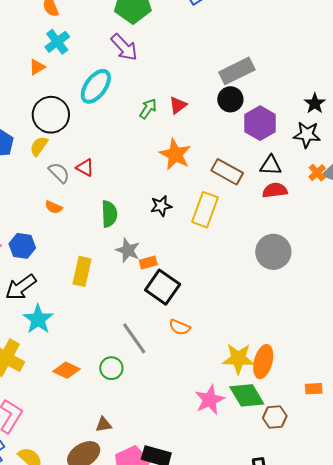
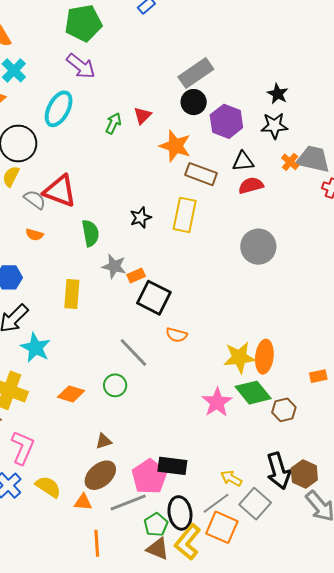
orange star: (175, 154) -> (175, 146), moved
red triangle: (85, 168) -> (60, 191), size x1.8
brown triangle: (104, 425) -> (104, 441), moved

